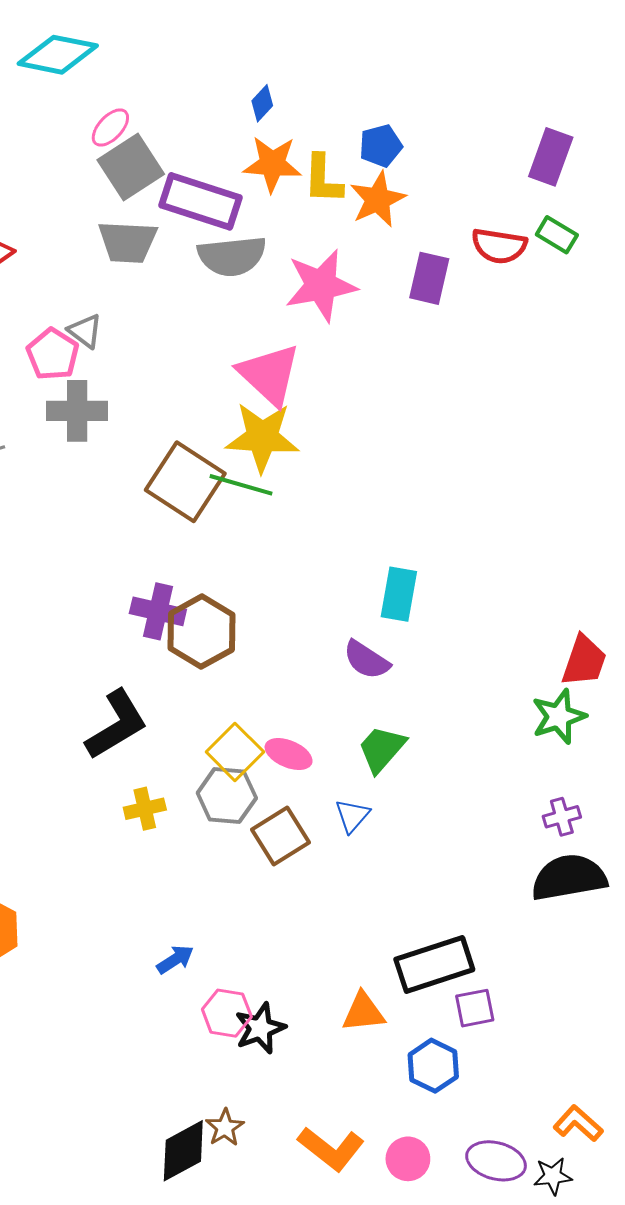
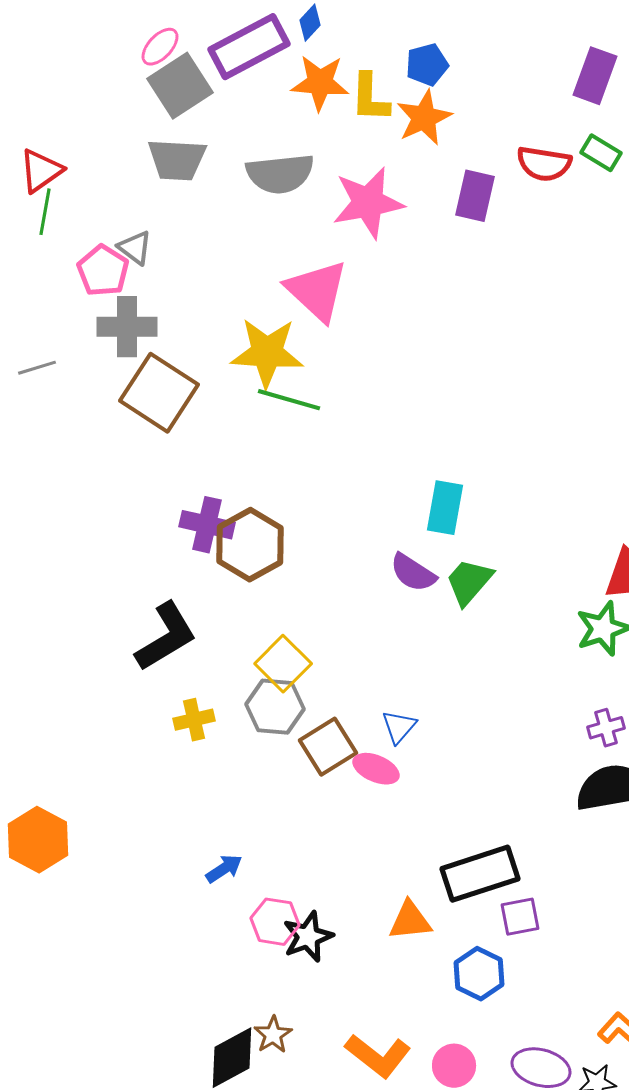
purple rectangle: (201, 201) -> (249, 47), moved, turned -46
yellow star: (262, 437) -> (267, 353), moved
brown square: (185, 482) -> (159, 393), moved
green trapezoid: (382, 749) -> (469, 582), moved
pink ellipse: (289, 754) -> (376, 769), moved

